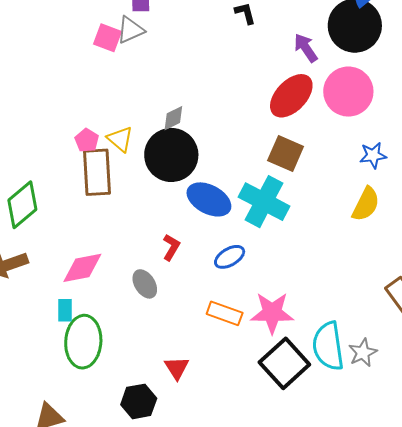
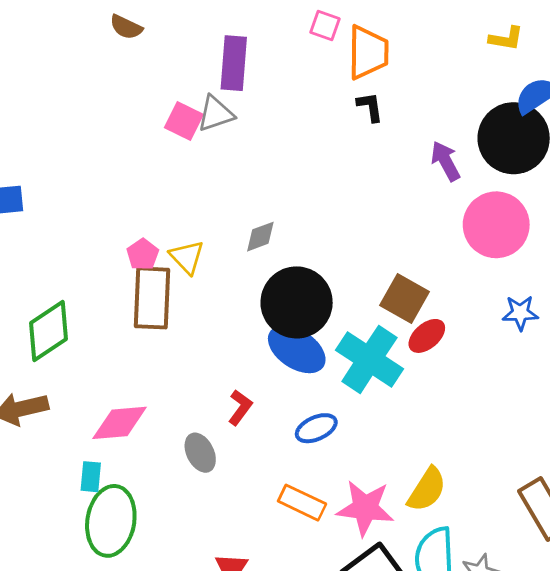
red ellipse: (291, 96) -> (427, 336), moved, size x0.6
black circle: (171, 155) -> (297, 302), moved
yellow semicircle: (366, 204) -> (427, 490), moved

